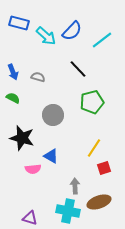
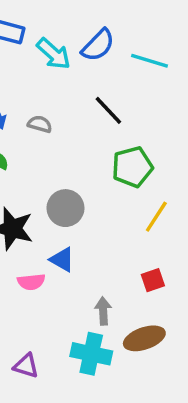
cyan line: (102, 40) -> (149, 61), turned 55
gray circle: (53, 115) -> (65, 208), moved
yellow line: (94, 148) -> (156, 217), moved

